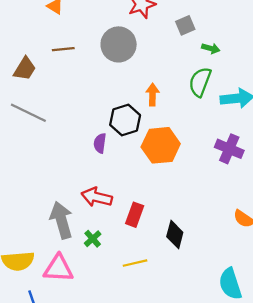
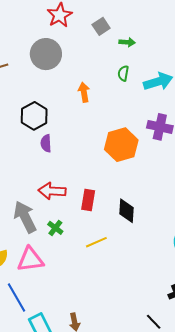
green semicircle: (200, 82) -> (123, 73), size x0.6
black hexagon: (125, 120) -> (34, 116), moved
orange hexagon: (161, 145) -> (121, 145), moved

